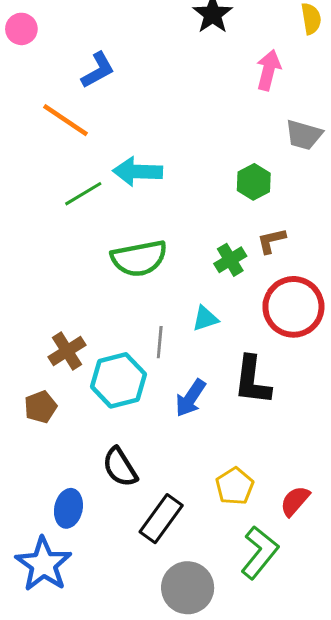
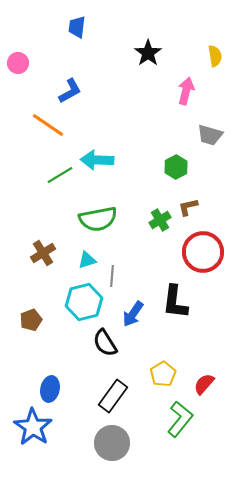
cyan triangle: (205, 319) -> (87, 260), moved
brown cross: (67, 351) -> (43, 253), moved
black semicircle: (120, 467) -> (105, 343), moved
gray circle: (188, 588) -> (112, 443), moved

